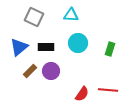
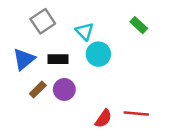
cyan triangle: (71, 15) -> (84, 31), moved, turned 42
gray square: (34, 17) -> (43, 21), turned 30
green rectangle: (110, 49) -> (139, 25), moved, turned -64

